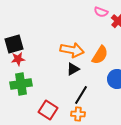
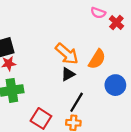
orange arrow: (72, 50) -> (67, 54), turned 30

